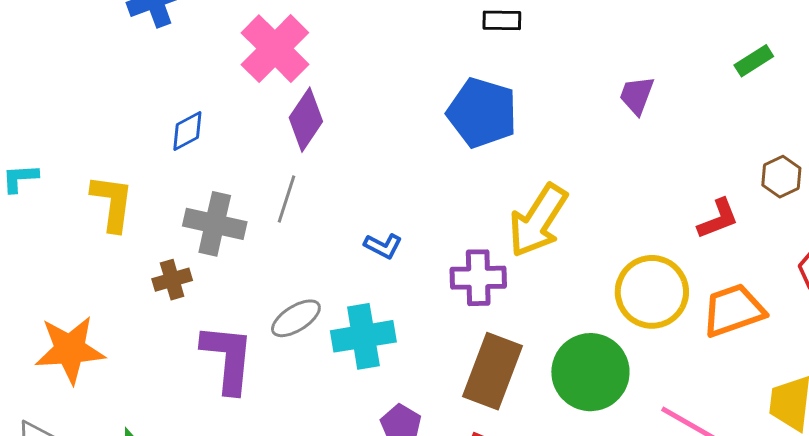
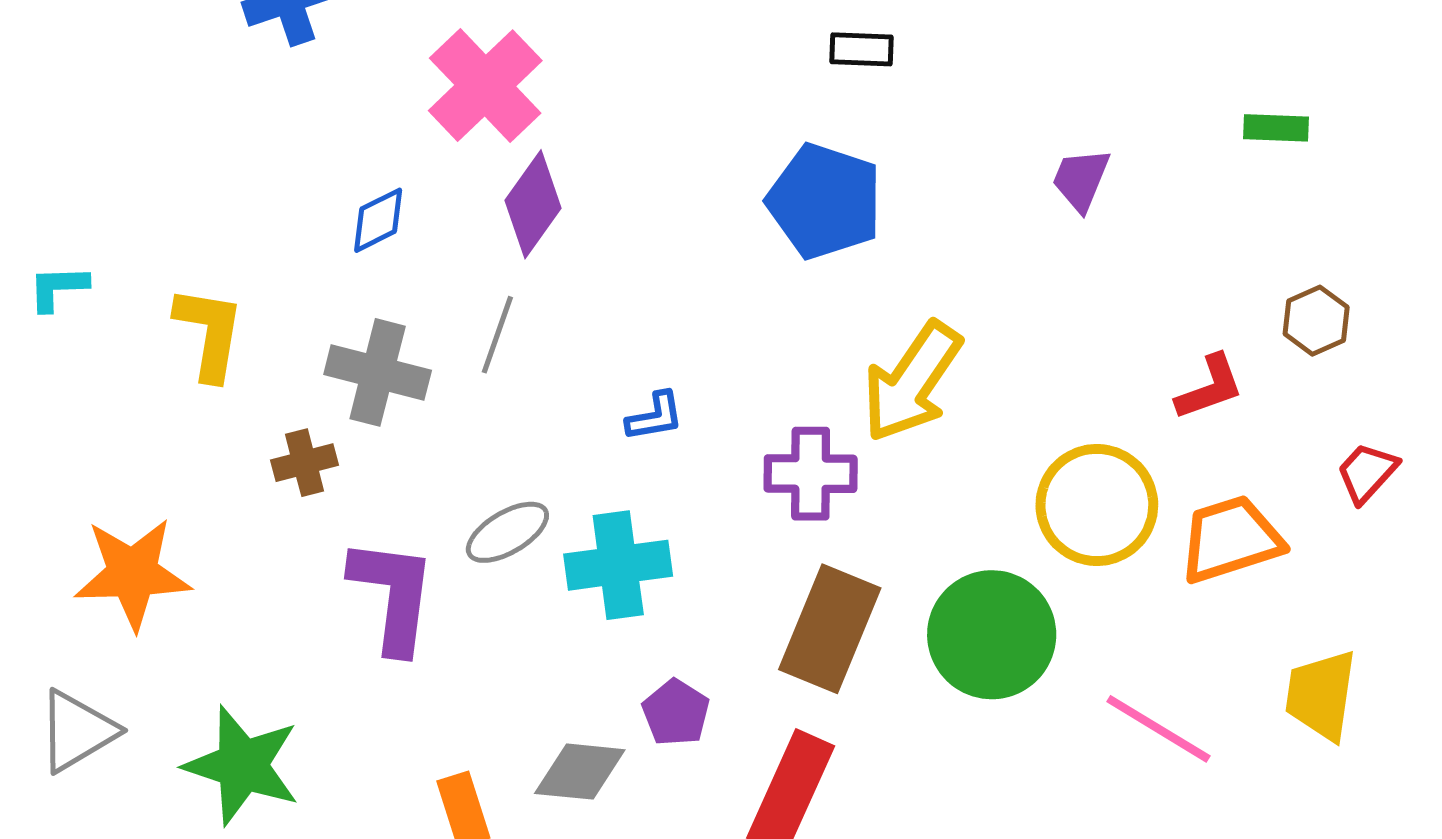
green rectangle: (754, 61) -> (1276, 128), turned 33
blue diamond: (187, 131) -> (378, 220), moved
blue L-shape: (383, 246) -> (655, 417), turned -39

